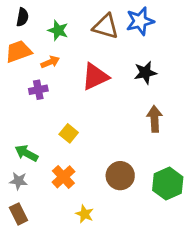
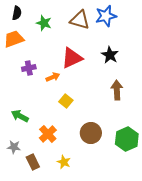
orange arrow: (50, 62) -> (53, 77), moved
black star: (145, 73) -> (110, 55), turned -30
yellow square: (69, 133) -> (66, 101), moved
gray star: (18, 181) -> (14, 147), moved
brown rectangle: (18, 214) -> (33, 162), moved

